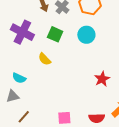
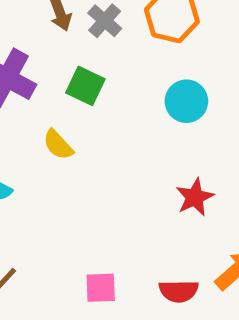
cyan circle: (86, 35) -> (186, 101), moved

